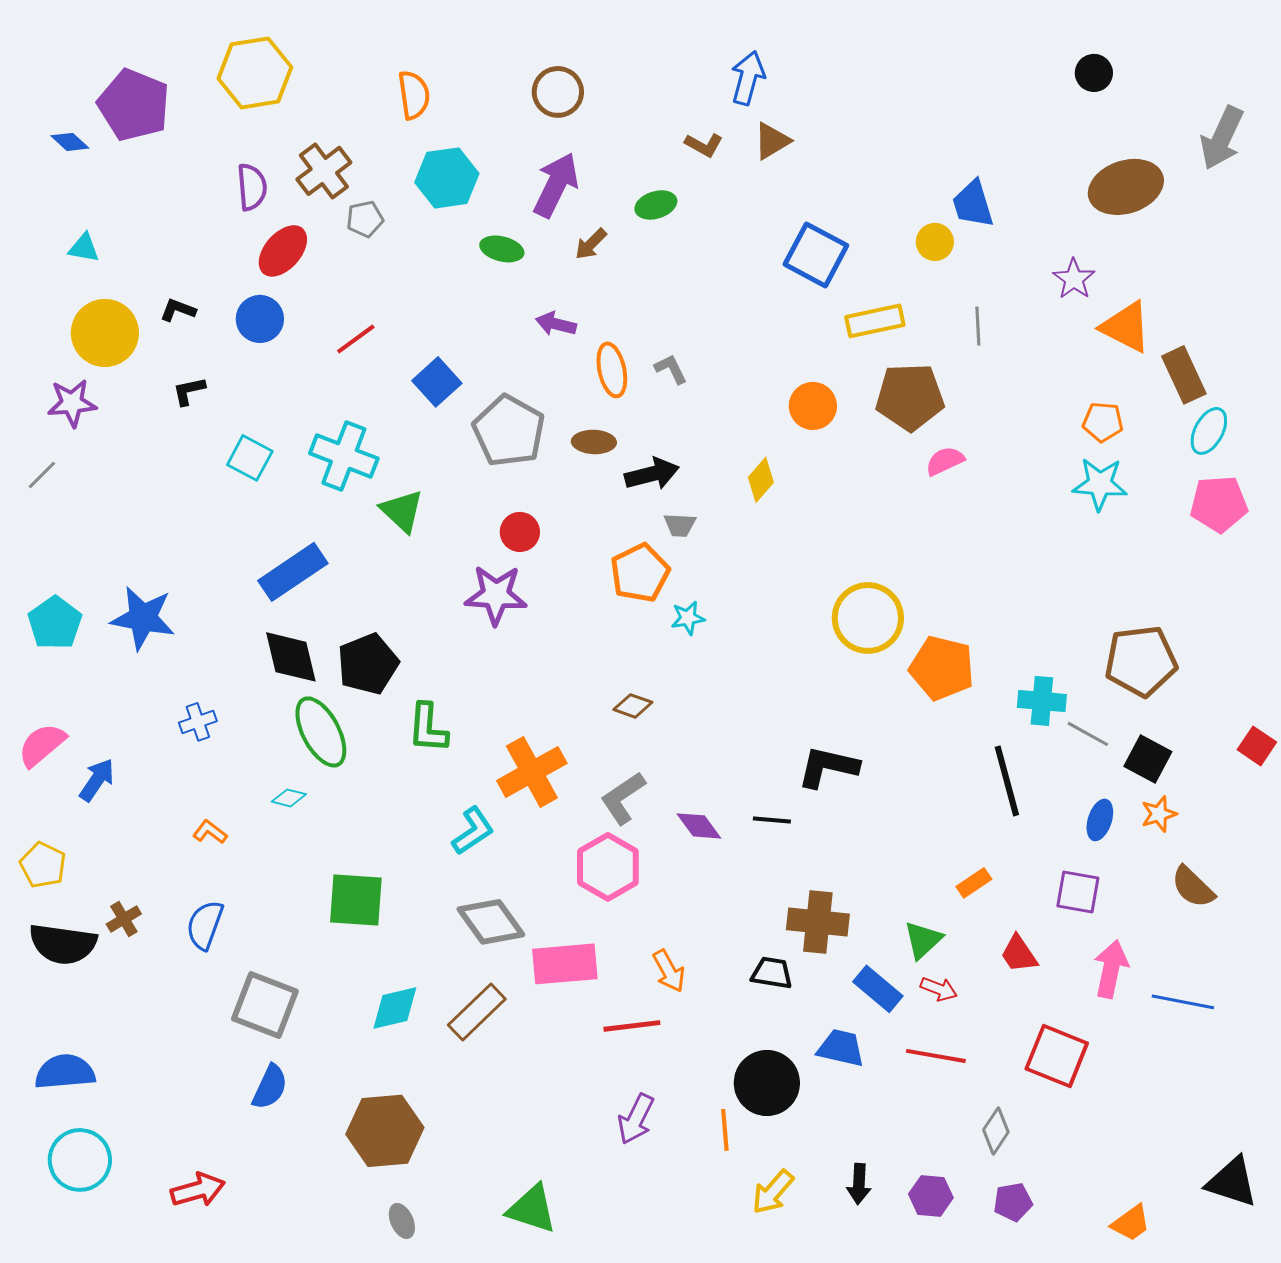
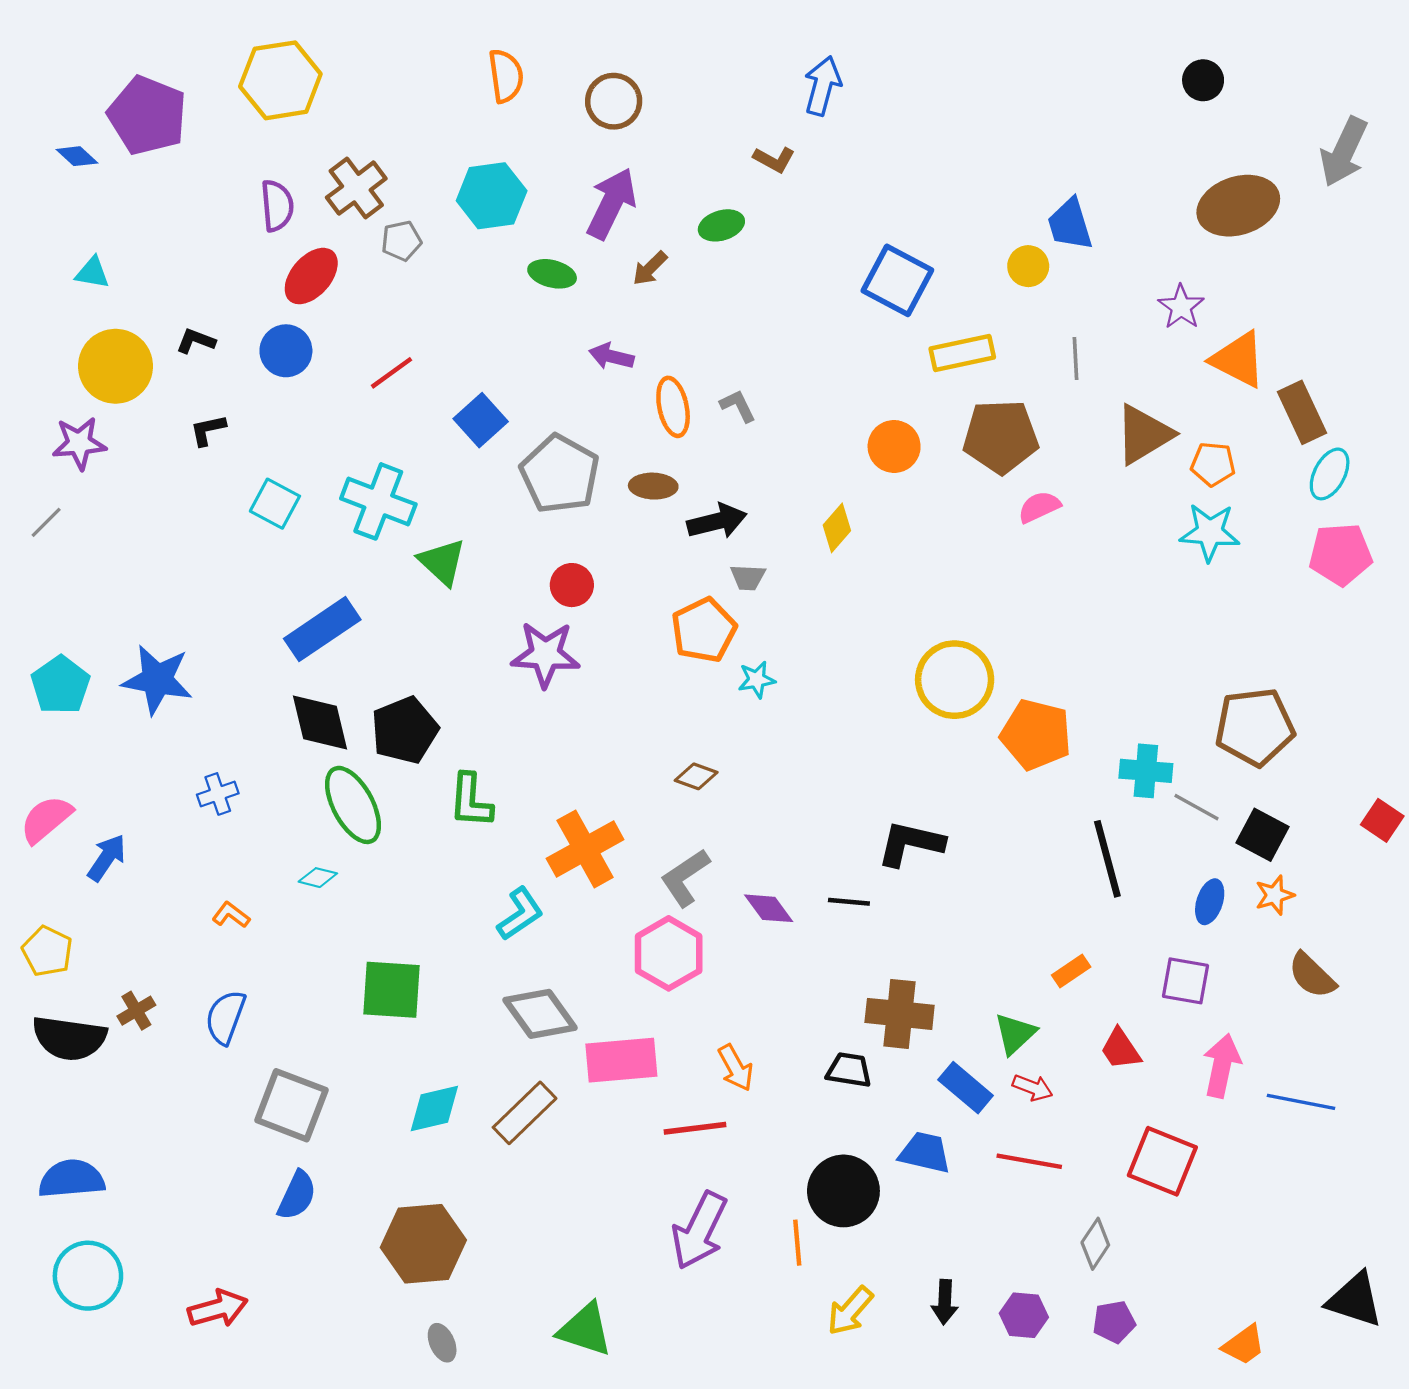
orange semicircle: (414, 95) -> (506, 76), moved
brown triangle: (772, 141) -> (1144, 434), moved, size x1.5
purple arrow: (636, 1119) -> (699, 1231), size x1.4

